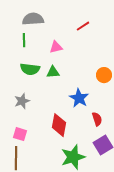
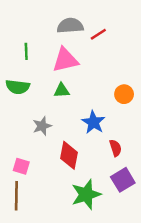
gray semicircle: (33, 19) -> (70, 26), moved
pink triangle: (56, 47) -> (65, 60), size x1.6
green semicircle: (30, 69) -> (18, 87), moved
gray star: (22, 101) -> (42, 126), moved

